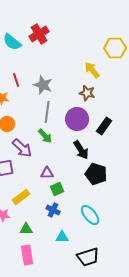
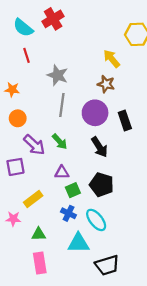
red line: (16, 80) -> (27, 55), moved
black rectangle: (104, 126) -> (125, 121), turned -54
green arrow: (45, 136) -> (60, 142), moved
black pentagon: (96, 174) -> (102, 185), moved
cyan ellipse: (90, 215) -> (96, 220), moved
cyan triangle: (62, 237) -> (78, 243), size x1.5

